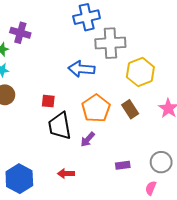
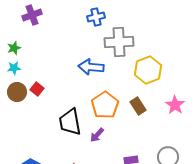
blue cross: (87, 17) -> (96, 17), size x0.7
purple cross: (20, 33) -> (32, 15), moved, turned -36
red square: (48, 101) -> (37, 89), moved, turned 32

